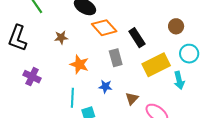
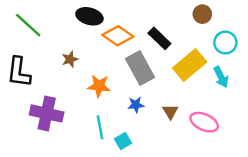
gray rectangle: (116, 58) -> (140, 68), size x1.5
purple cross: (32, 77) -> (47, 113), size x1.5

